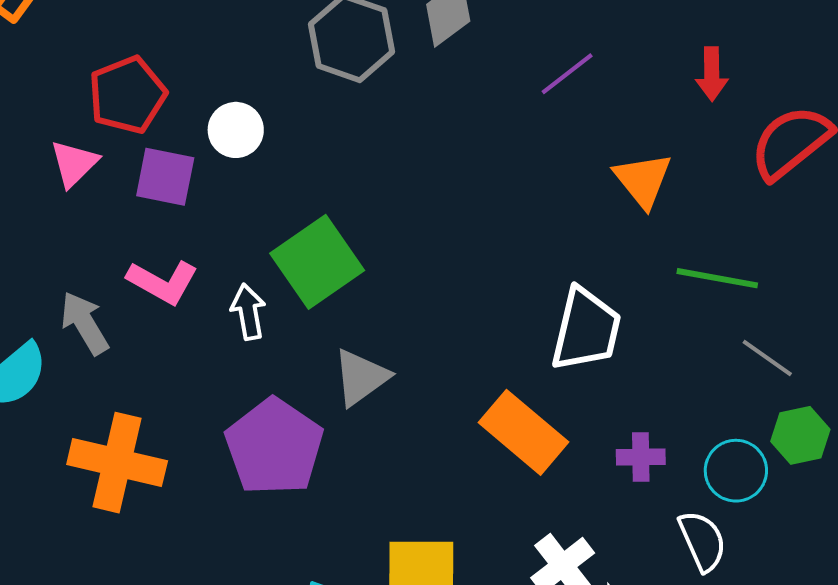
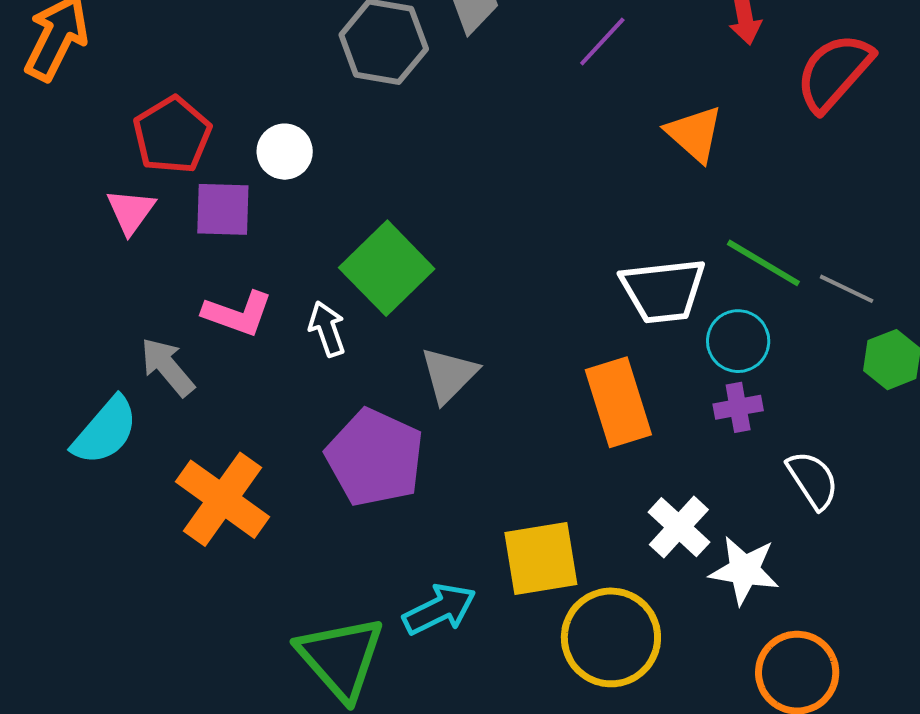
green line: (717, 278) -> (763, 263), moved, turned 30
white trapezoid: (586, 330) -> (663, 291), turned 80
orange rectangle: (524, 432) -> (618, 402), turned 42
orange cross: (117, 463) -> (223, 499), turned 32
cyan circle: (736, 471) -> (738, 341), moved

